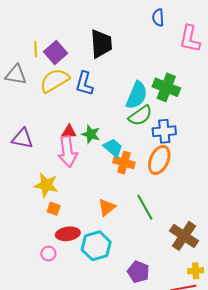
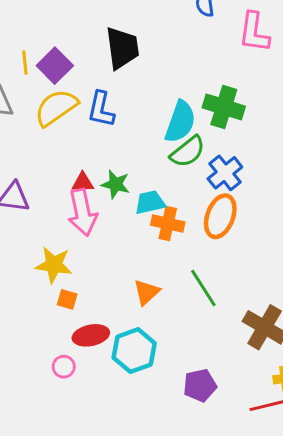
blue cross: (164, 131) -> (225, 173), turned -30
cyan trapezoid: (113, 148) -> (150, 202), turned -50
purple pentagon: (138, 272) -> (200, 385), turned -30

